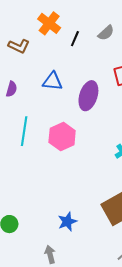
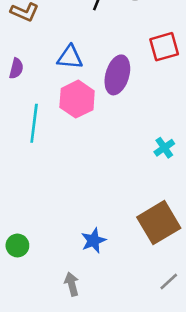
pink hexagon: (62, 136) -> (77, 99), moved

